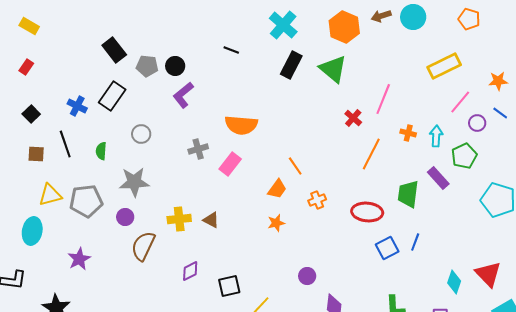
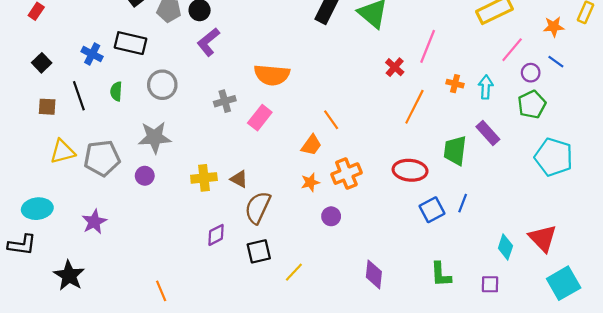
black rectangle: (112, 96) -> (130, 43), turned 68
gray circle: (141, 134) -> (162, 85), size x1.4
green semicircle: (101, 151) -> (116, 91), moved
green pentagon: (464, 156) -> (532, 104), moved
orange cross: (317, 200) -> (346, 174), moved, size x1.5
cyan ellipse: (32, 231) -> (37, 209), moved, turned 72
brown semicircle: (143, 246) -> (258, 208), moved
purple circle: (307, 276) -> (331, 216), moved

